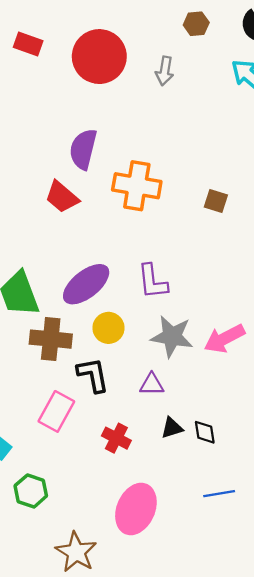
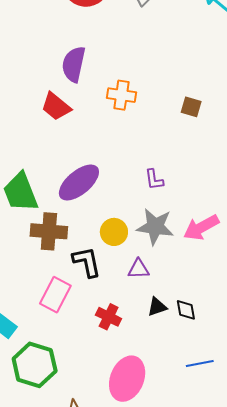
orange cross: (137, 186) -> (121, 95), size x0.7
purple L-shape: (153, 282) -> (154, 180), moved, size x0.7
yellow circle: (108, 328) -> (114, 232), moved
green hexagon: (31, 491) -> (35, 365), size x1.5

